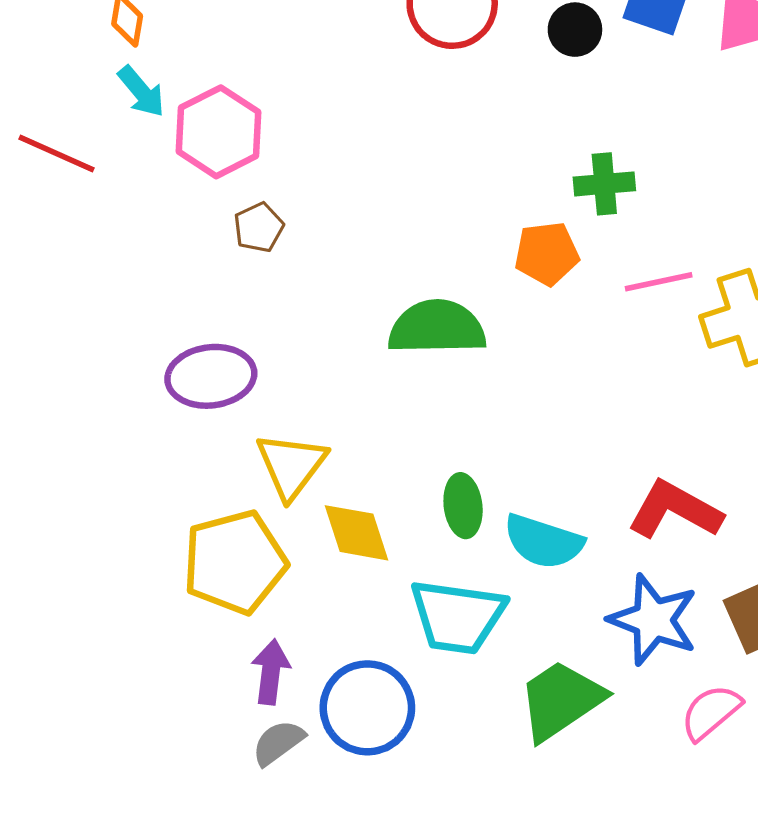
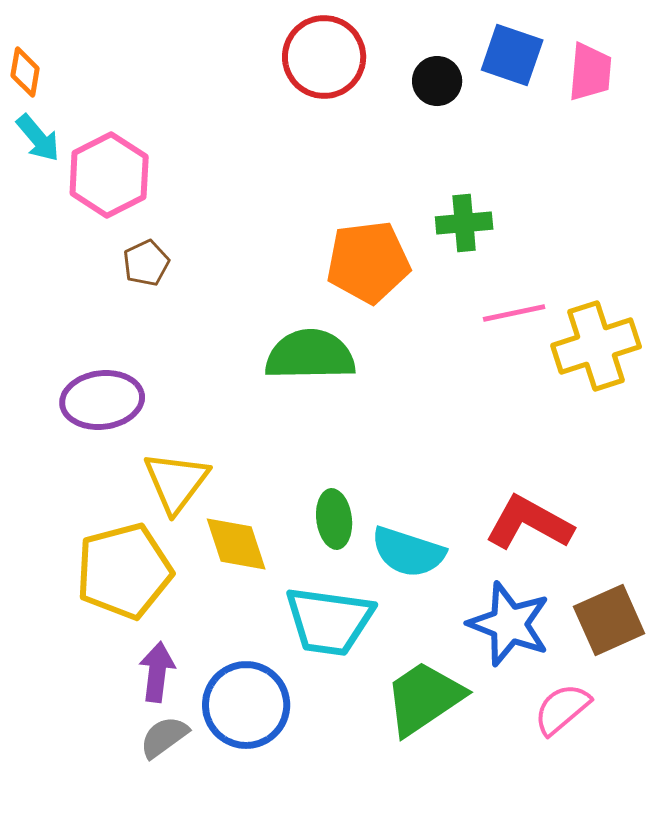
orange pentagon: (547, 253) -> (368, 262), moved, size x1.4

